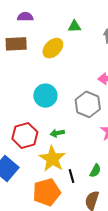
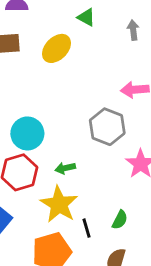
green triangle: (74, 26) -> (86, 17), turned 32
cyan circle: (45, 96) -> (27, 133), moved

